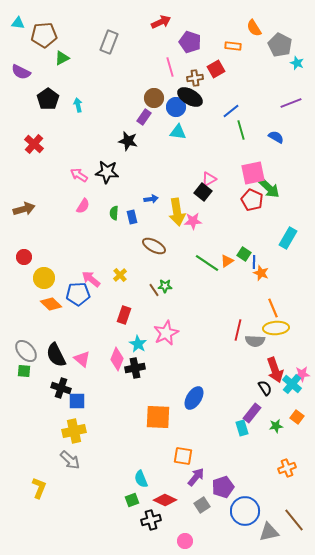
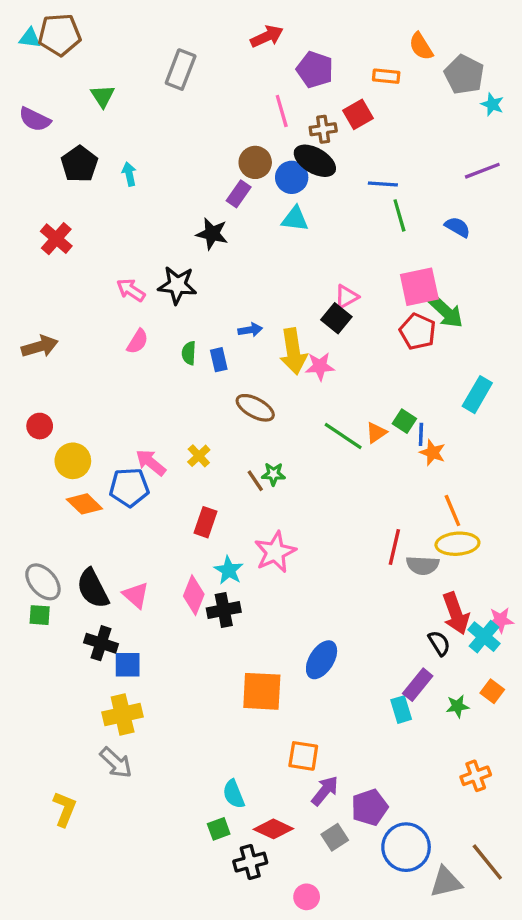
brown pentagon: (44, 35) -> (60, 35), moved
green triangle: (62, 58) -> (103, 96), turned -35
blue line: (231, 111) -> (383, 184), turned 42

